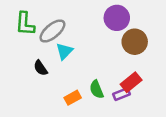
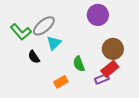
green L-shape: (25, 24) -> (21, 32), moved, turned -45
brown circle: (135, 42) -> (113, 49), moved
green semicircle: (97, 89) -> (79, 64), moved

